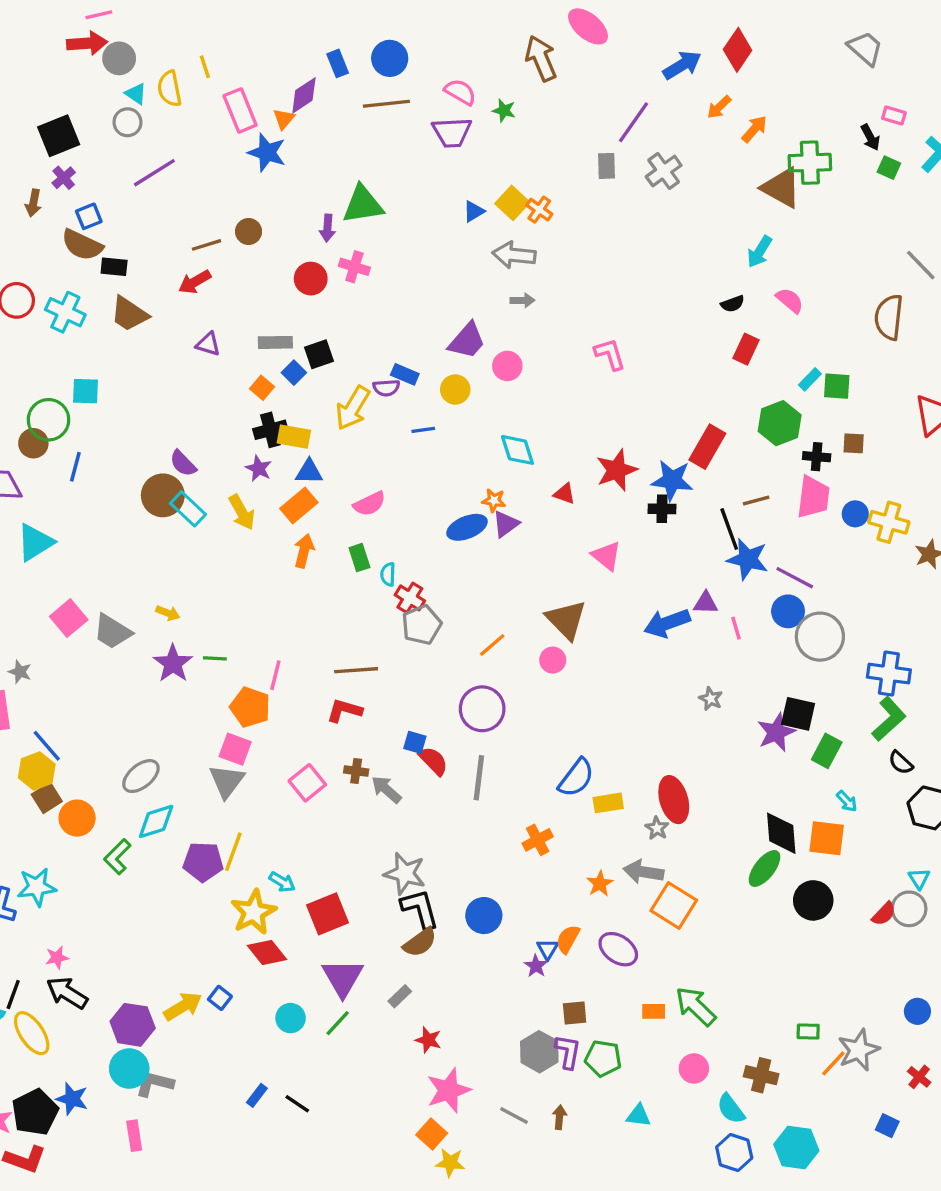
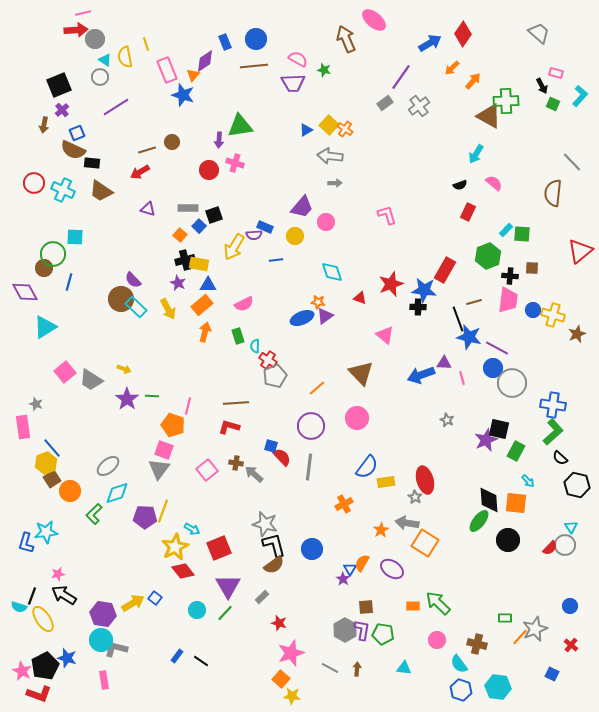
gray rectangle: (607, 166) -> (385, 103), turned 56
pink circle: (553, 660) -> (357, 418), moved, size x1.5

